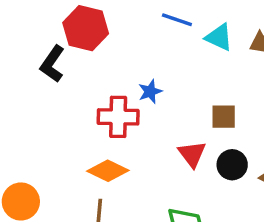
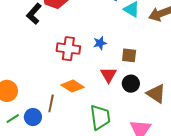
blue star: (150, 92) -> (100, 43), moved
orange diamond: (108, 171) -> (72, 86), moved

